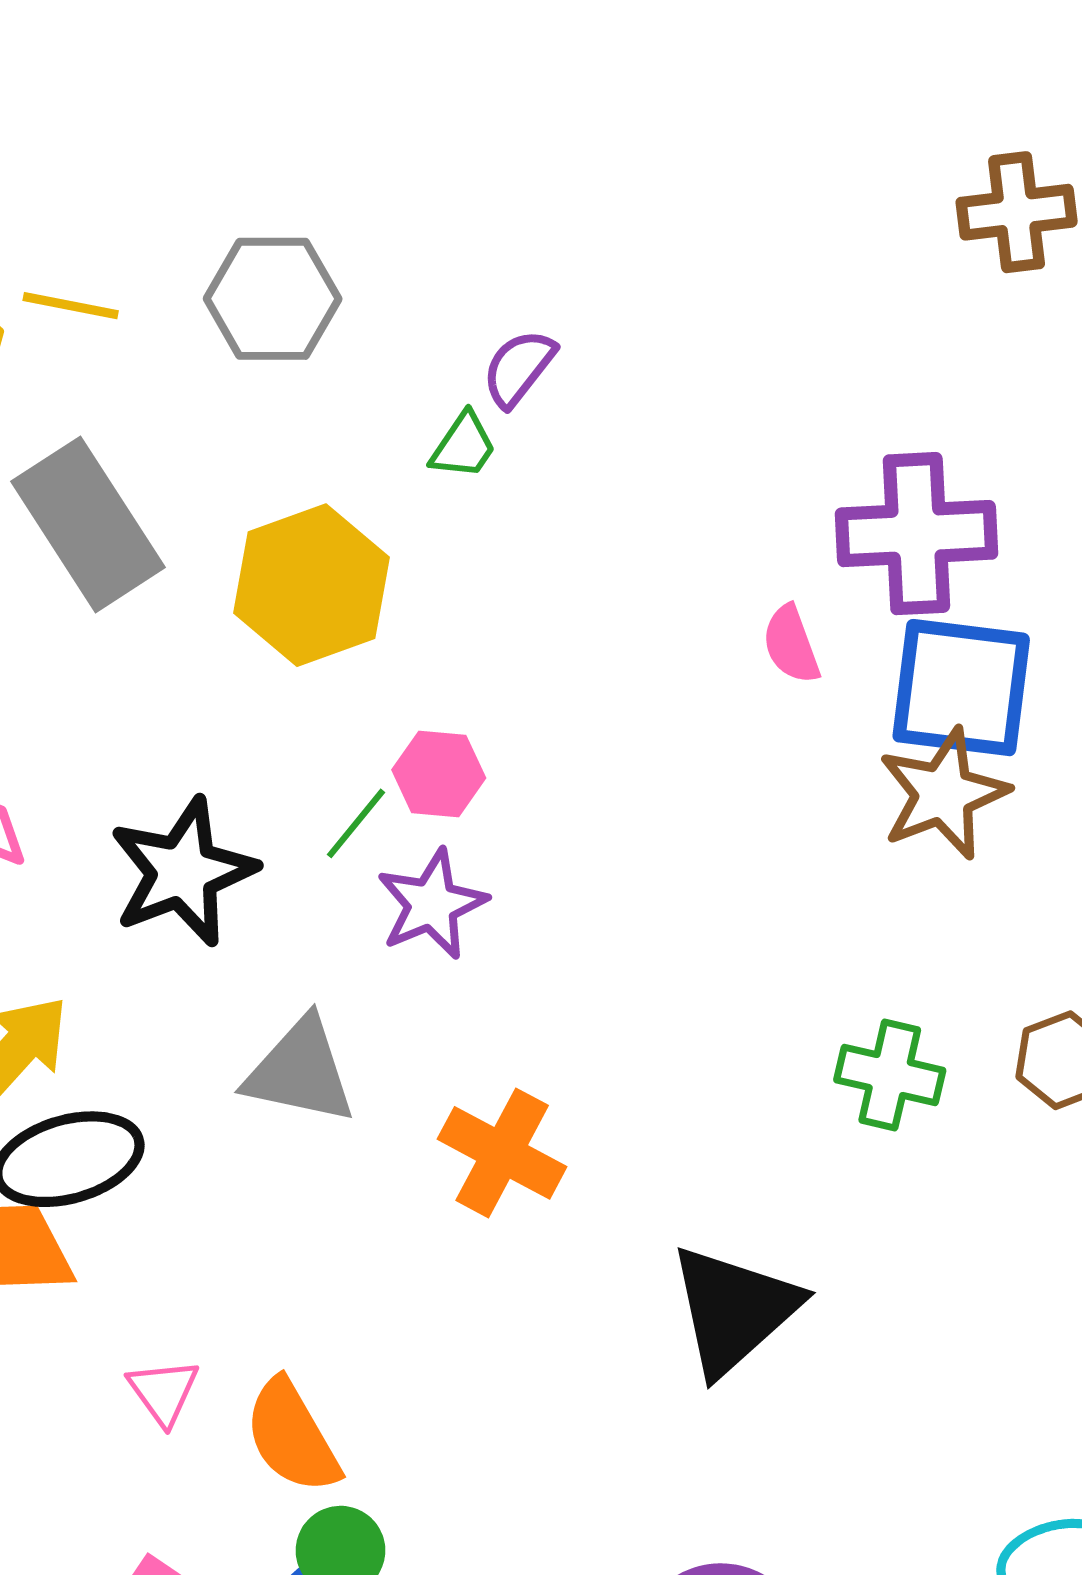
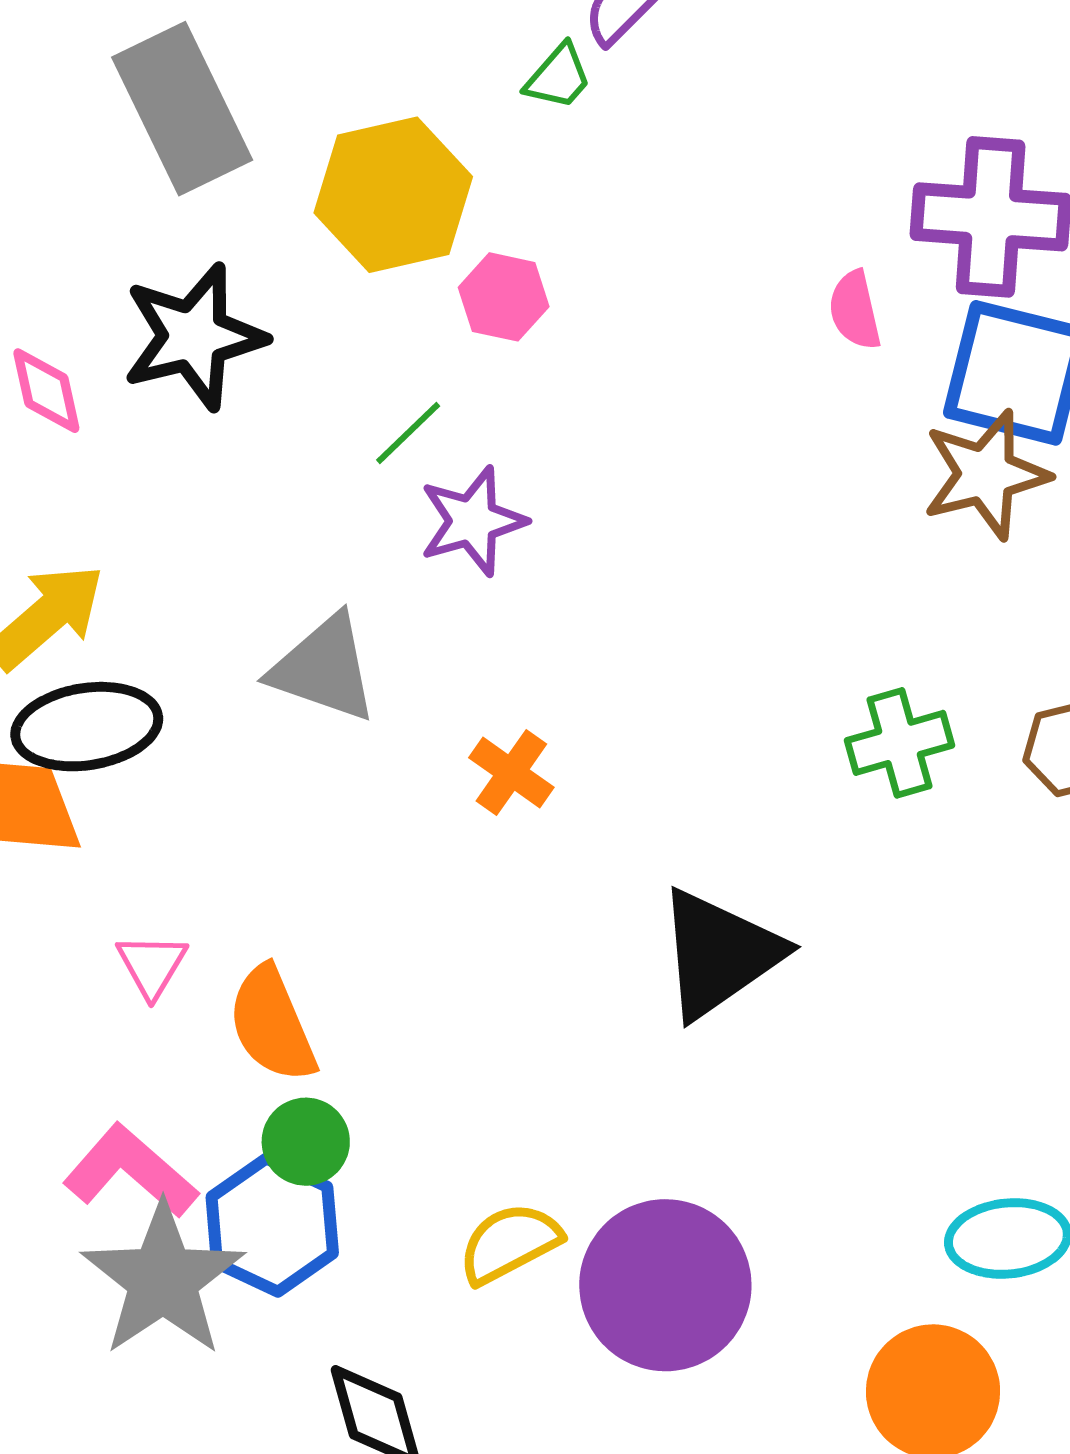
pink hexagon: (439, 774) -> (504, 297), moved
black star: (183, 872) -> (194, 337), moved
green cross: (890, 1075) -> (900, 743), turned -36
orange cross: (502, 1153) -> (511, 772), size x0.7

